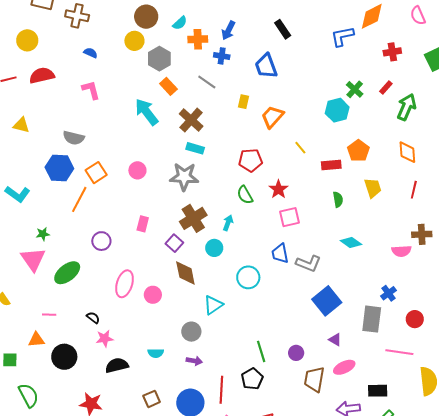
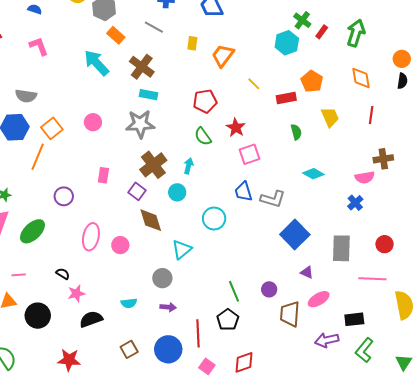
red rectangle: (386, 88) -> (322, 32), moved
blue cross: (388, 293) -> (355, 203), moved

